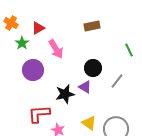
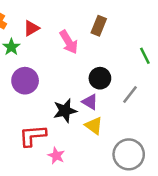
brown rectangle: (92, 26) -> (99, 26), turned -56
pink arrow: (56, 49) -> (69, 42), moved
yellow triangle: (89, 123) -> (94, 126), moved

